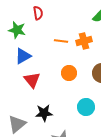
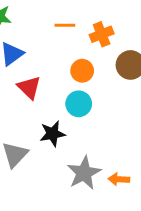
orange cross: (84, 41) -> (102, 34), moved
cyan circle: (86, 107) -> (79, 104), moved

